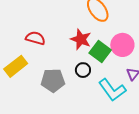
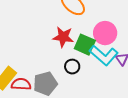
red semicircle: (35, 38) -> (21, 84), moved
cyan L-shape: (112, 90) -> (104, 55), moved

